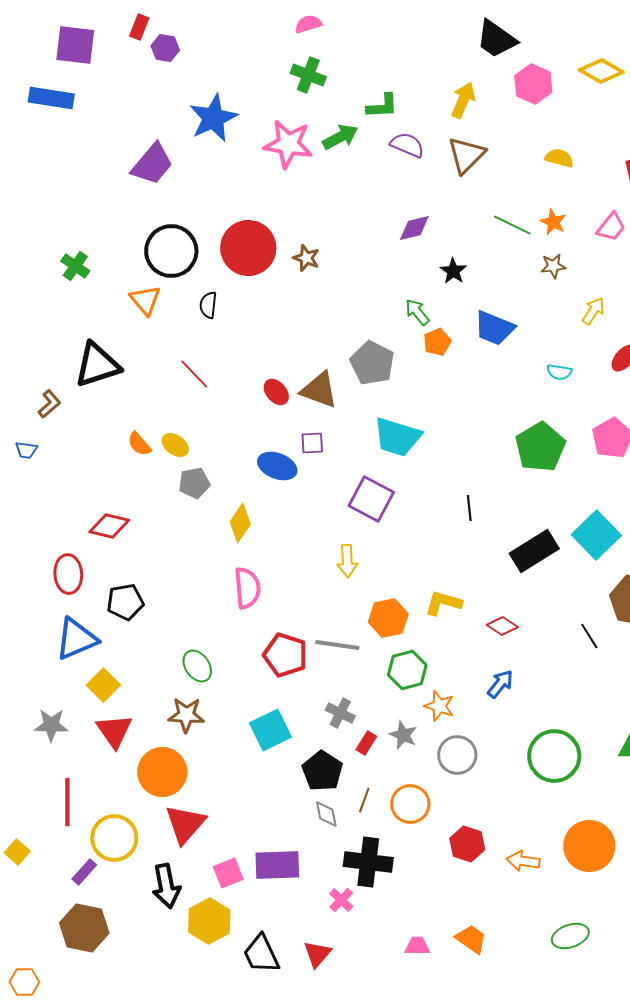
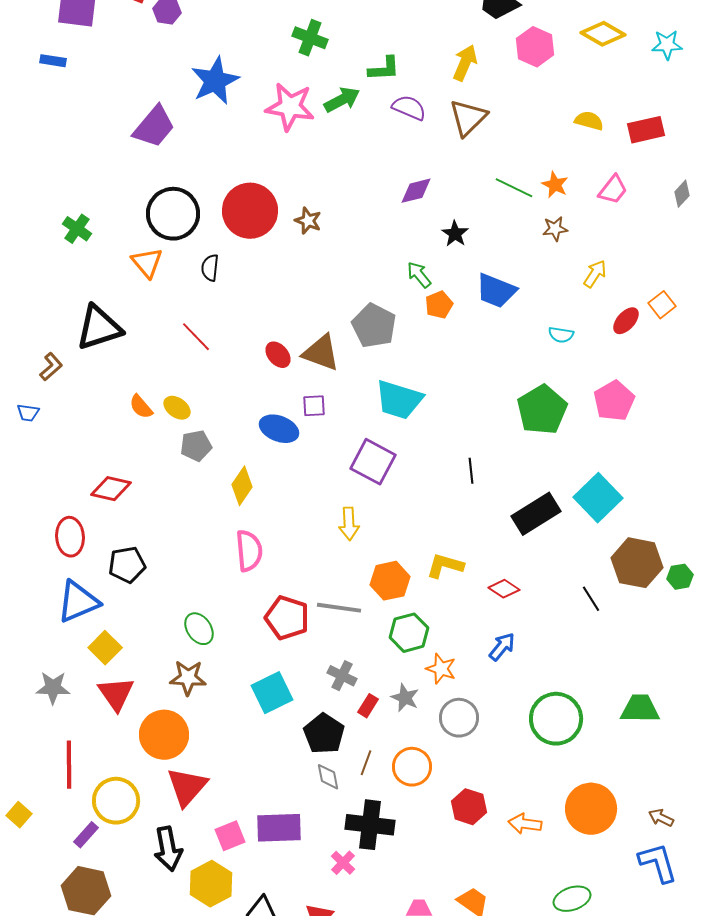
blue rectangle: (51, 98) -> (53, 61), size x0.6
yellow semicircle: (559, 158) -> (589, 121), moved

